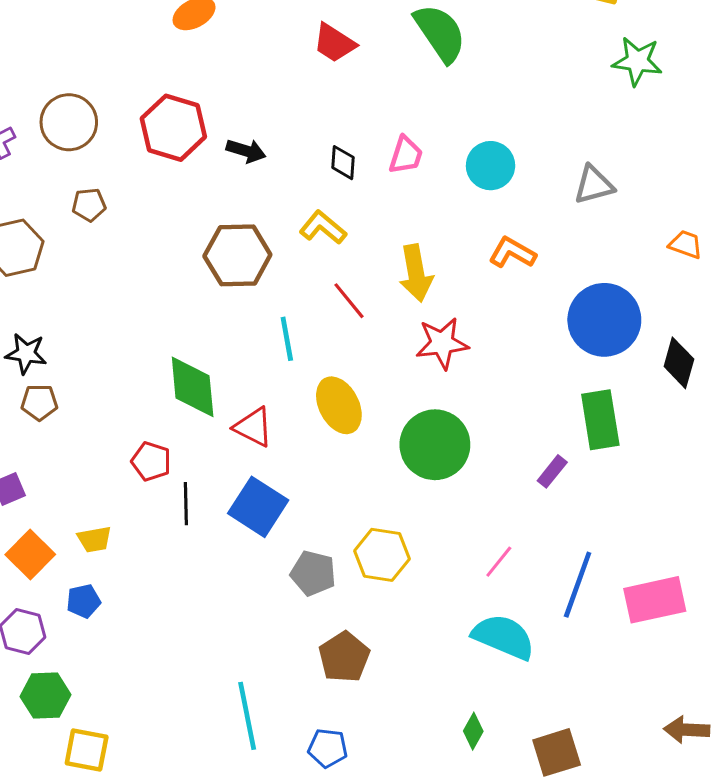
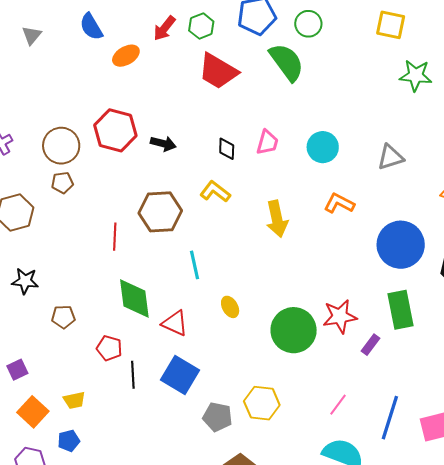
red trapezoid: (334, 43) -> (218, 71), size x1.4
brown circle: (69, 122) -> (61, 146), moved
red line: (349, 301) -> (115, 237), moved, turned 44
red star: (442, 343) -> (340, 316), moved
brown pentagon: (39, 402) -> (63, 317), moved
yellow ellipse: (339, 405) -> (230, 307), size x0.6

